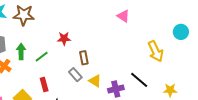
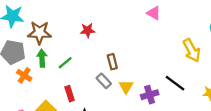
brown star: (24, 15) -> (39, 33), moved
red star: (64, 39) -> (88, 30), moved
yellow triangle: (95, 81) -> (126, 87), turned 32

